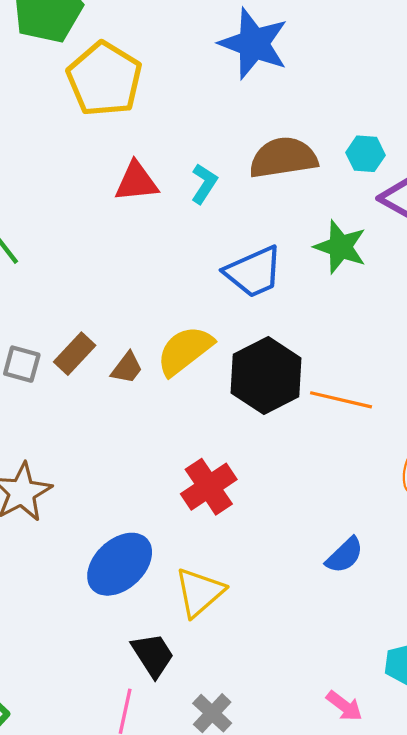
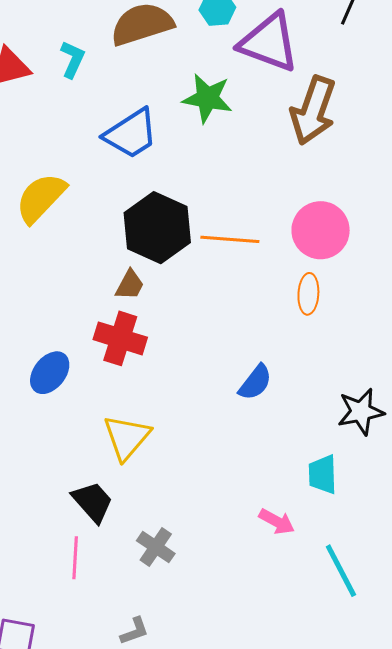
yellow semicircle: (185, 351) -> (41, 198), moved
brown trapezoid: (127, 368) -> (130, 285), moved
red cross: (209, 487) -> (120, 338), turned -30
blue ellipse: (120, 564) -> (50, 373), moved, size x0.7

